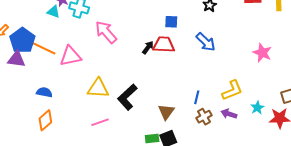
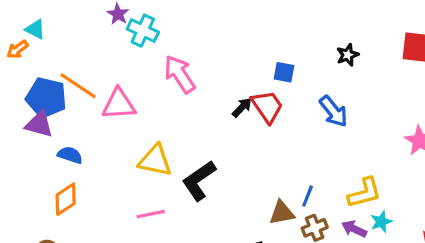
cyan triangle: (53, 12) -> (35, 29), moved
blue pentagon: (22, 40) -> (46, 98), moved, turned -30
red trapezoid: (164, 45) -> (267, 106), turned 45
purple triangle: (16, 59) -> (39, 124), moved
cyan star: (257, 108) -> (381, 222), moved
brown triangle: (166, 112) -> (282, 213), moved, turned 36

